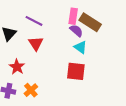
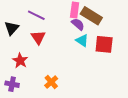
red square: (76, 71) -> (104, 44), moved
orange cross: (31, 90) -> (51, 82), moved

